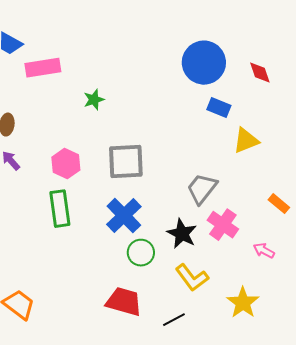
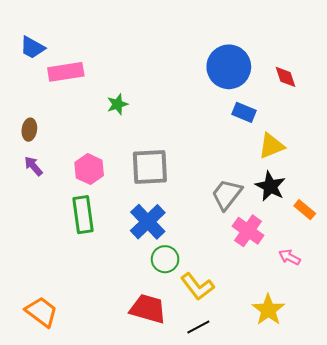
black star: (182, 234) -> (270, 186), moved
yellow L-shape: (192, 278) -> (197, 287), moved

